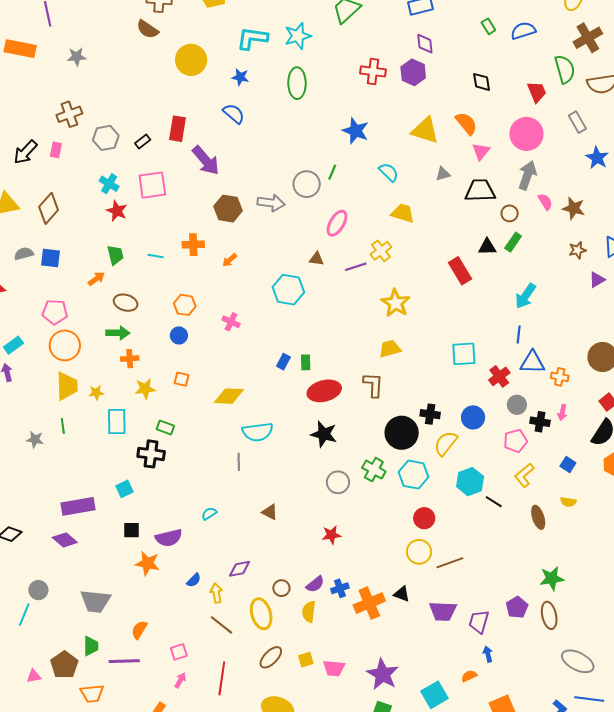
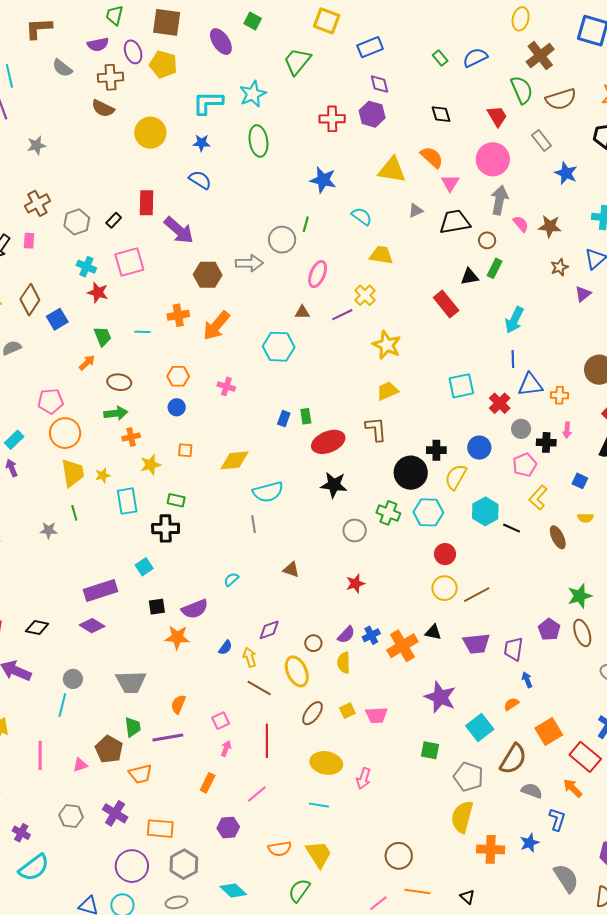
blue square: (50, 258) -> (57, 319), moved, turned -30
orange arrow: (230, 260) -> (216, 326), size x2.0
purple star: (383, 674) -> (440, 697), moved

